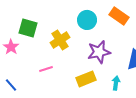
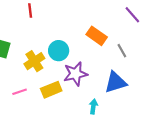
cyan circle: (87, 20) -> (59, 51), moved
yellow rectangle: (86, 79) -> (51, 90), moved

